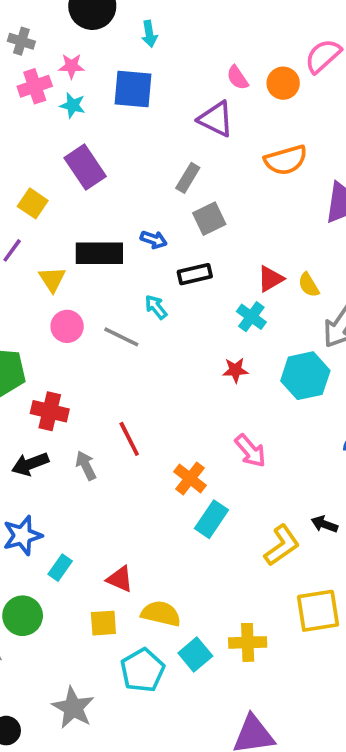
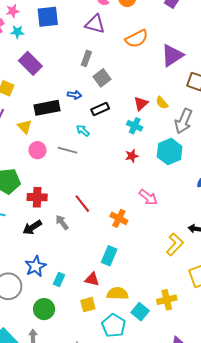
cyan rectangle: (211, 519) -> (109, 256), moved

